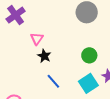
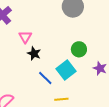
cyan square: (88, 83) -> (66, 70), moved

